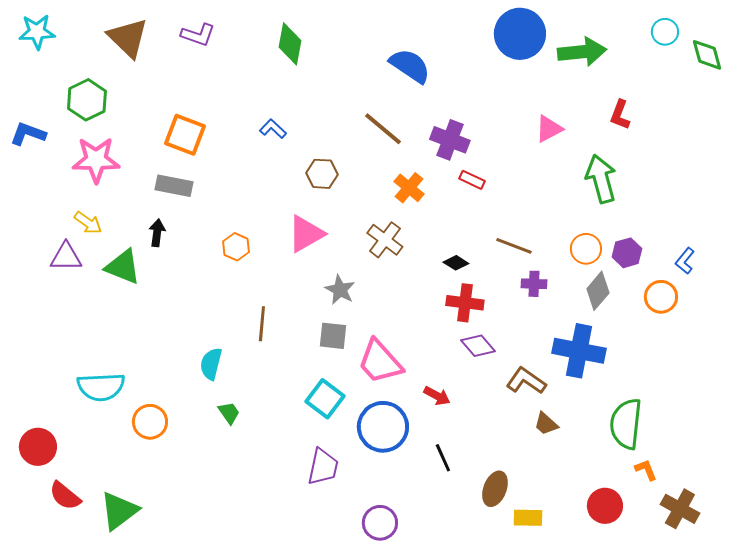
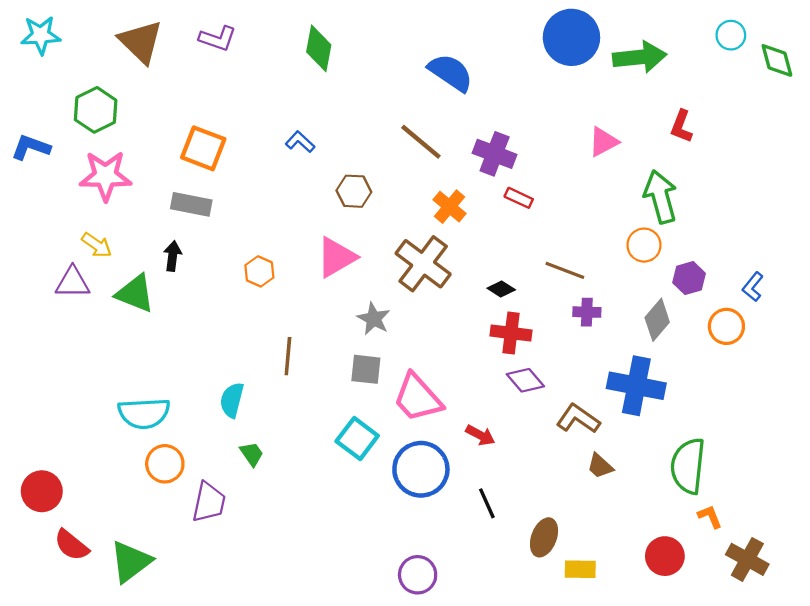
brown cross: (385, 240) -> (423, 264), size x1.4
orange circle: (586, 249) -> (644, 245), moved
cyan semicircle: (101, 387) -> (144, 413), moved
purple trapezoid: (323, 467) -> (209, 502), moved

